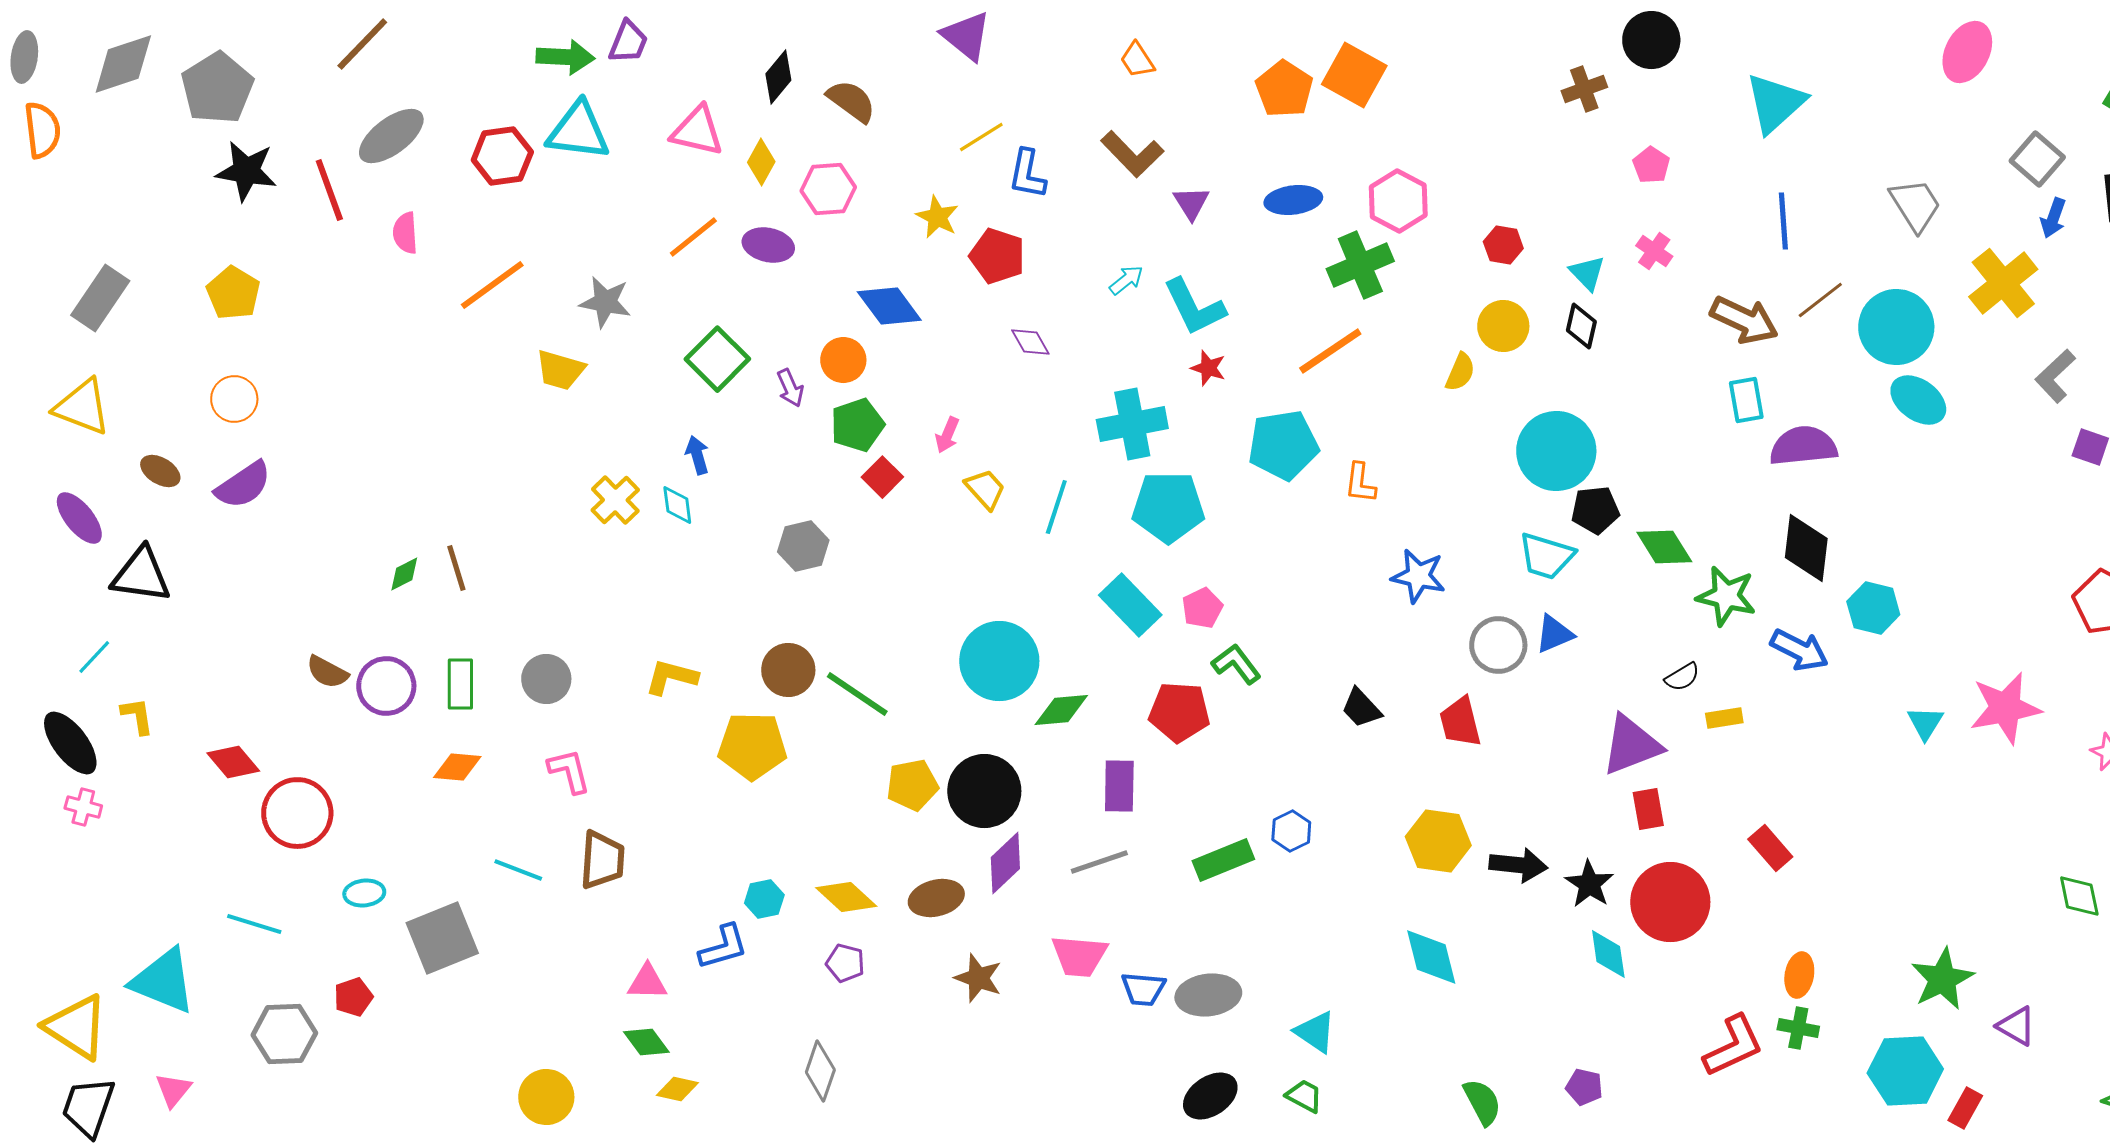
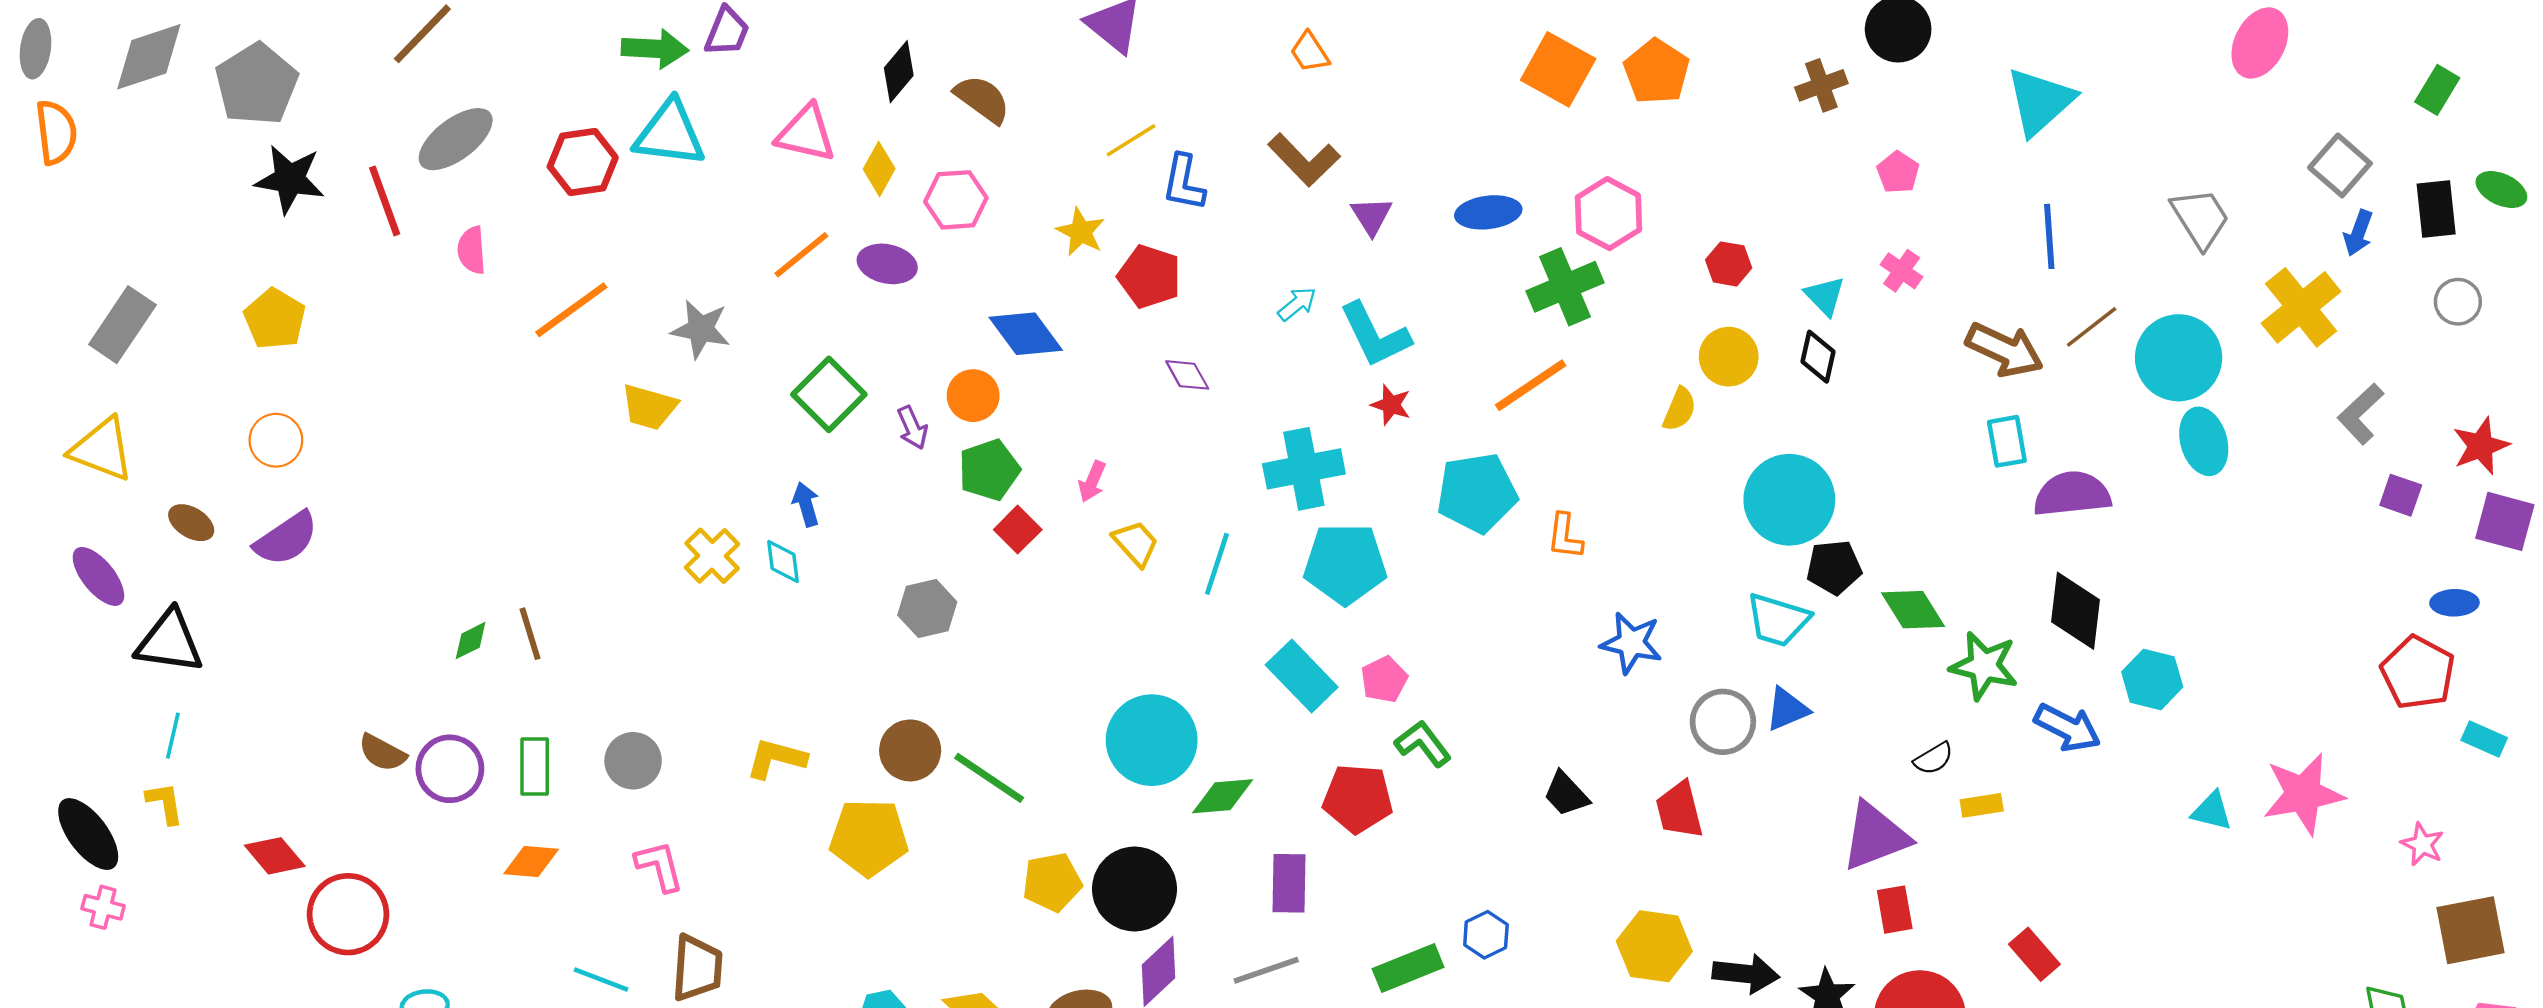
orange pentagon: (1284, 89) -> (1657, 72), moved
cyan ellipse: (1918, 400) -> (2204, 441), turned 38
cyan line: (94, 657) -> (173, 736), moved, turned -30
cyan triangle: (1925, 723) -> (2212, 811), turned -48

